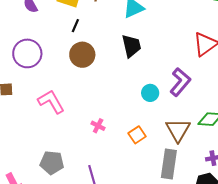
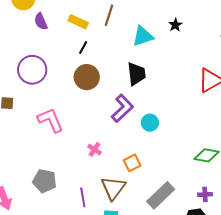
purple L-shape: (180, 82) -> (122, 108), moved
brown triangle: (178, 130) -> (113, 188), moved
gray rectangle: (169, 164) -> (161, 195), turned 32

